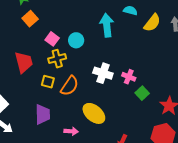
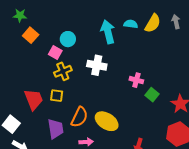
cyan semicircle: (130, 11) -> (131, 24), moved
cyan circle: (76, 40) -> (68, 39), moved
red trapezoid: (24, 62) -> (34, 99), moved
white cross: (103, 73) -> (97, 65), moved
orange semicircle: (70, 86) -> (79, 117), moved

